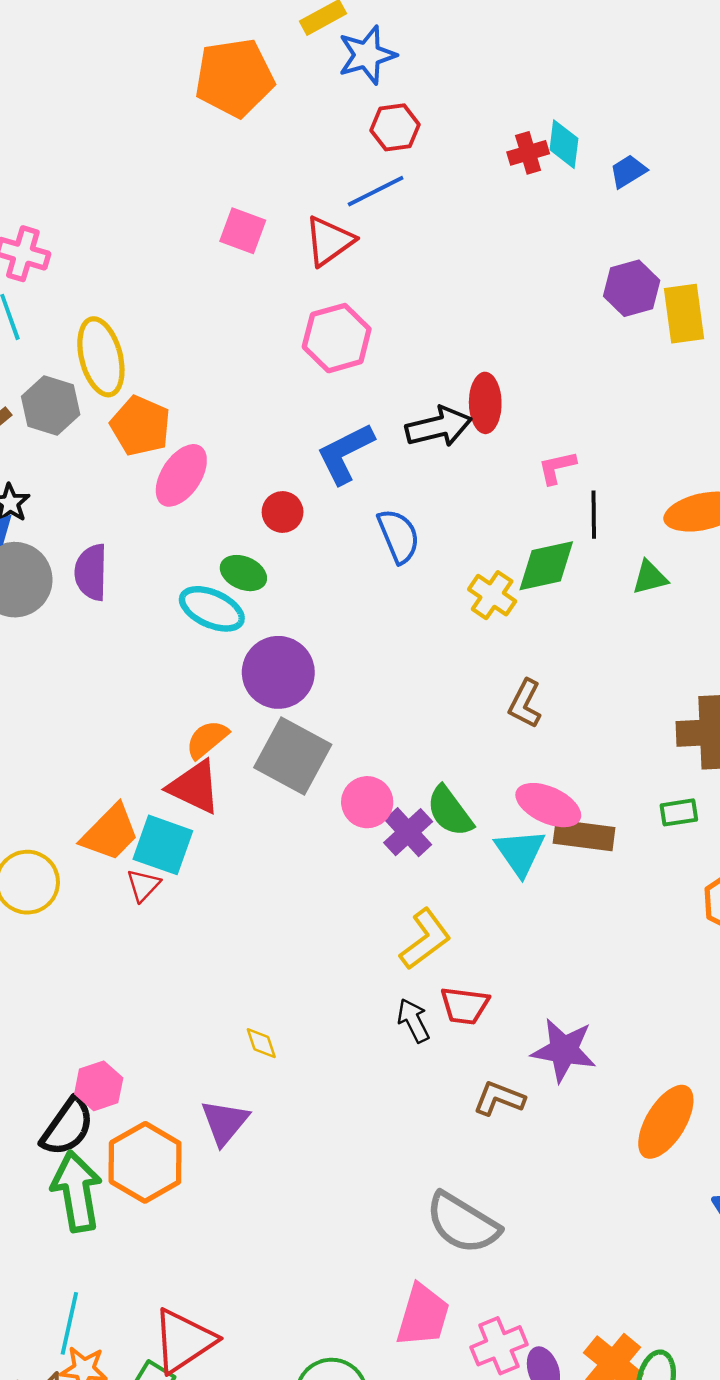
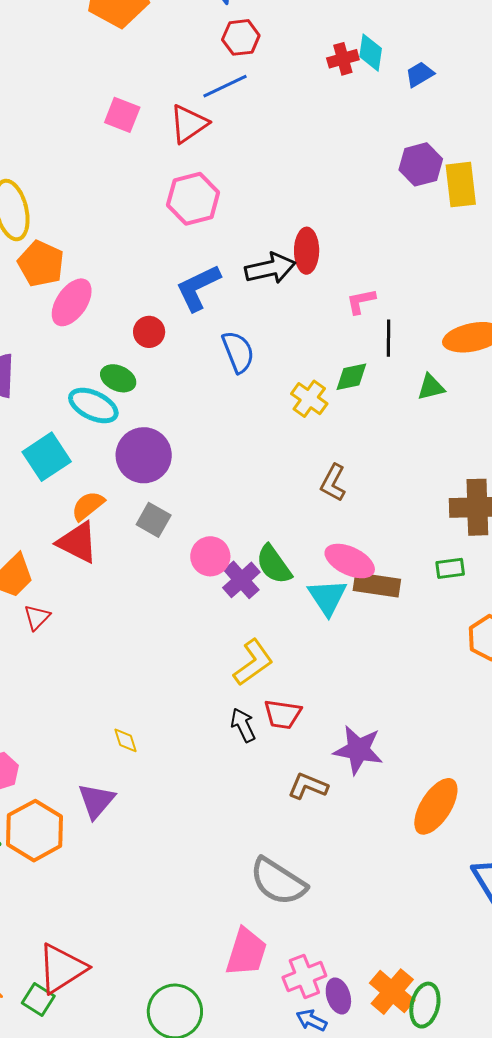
green diamond: (546, 566) -> (351, 377), size x0.7
gray square: (293, 756) -> (154, 520), size x0.6
cyan square: (163, 845) -> (47, 457), moved, turned 36

